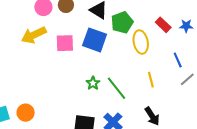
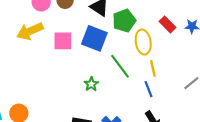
blue line: (178, 60) -> (148, 89), moved
yellow line: (151, 80) -> (153, 68), moved
green line: (116, 88) -> (120, 66), moved

